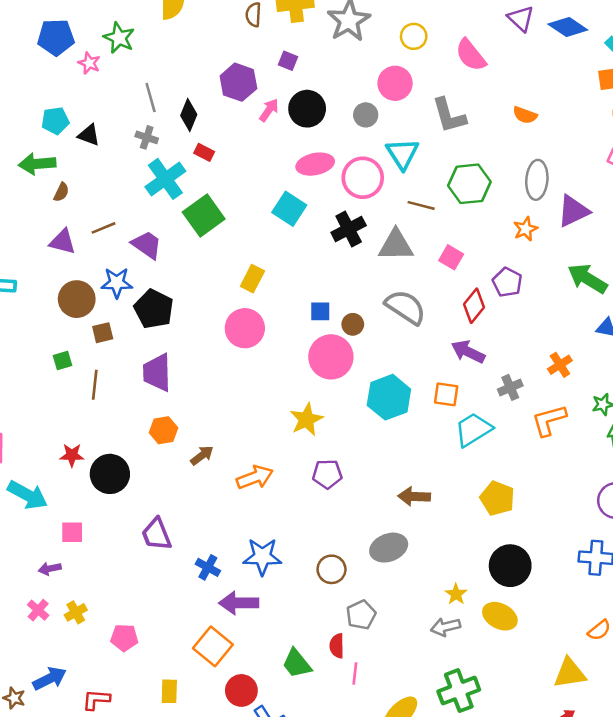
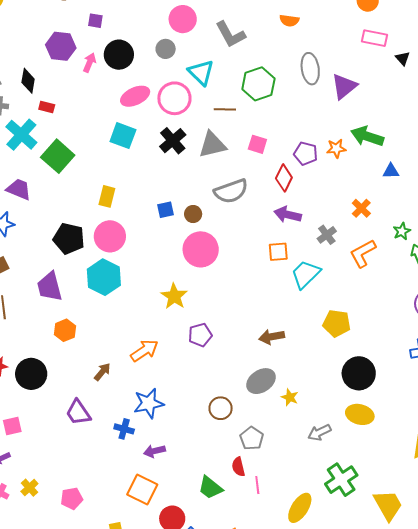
orange star: (526, 229) -> (336, 148), moved, turned 30
gray semicircle: (406, 307) -> (231, 191), turned 140
black pentagon: (154, 309) -> (69, 238), moved
pink circle: (331, 357) -> (201, 249), moved
cyan hexagon: (389, 397) -> (104, 277), moved
brown arrow: (202, 455) -> (102, 372), moved
blue star: (262, 557) -> (149, 403), moved
yellow star: (456, 594) -> (290, 397), moved
purple arrow: (239, 603) -> (154, 451), size x0.7

